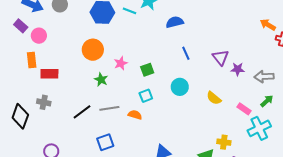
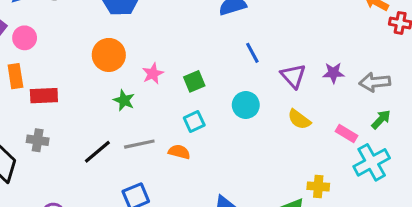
purple triangle: (221, 57) -> (293, 76), moved

